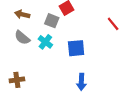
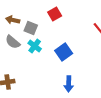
gray square: (52, 21) -> (31, 28), moved
blue square: (76, 48) -> (64, 52), turned -30

